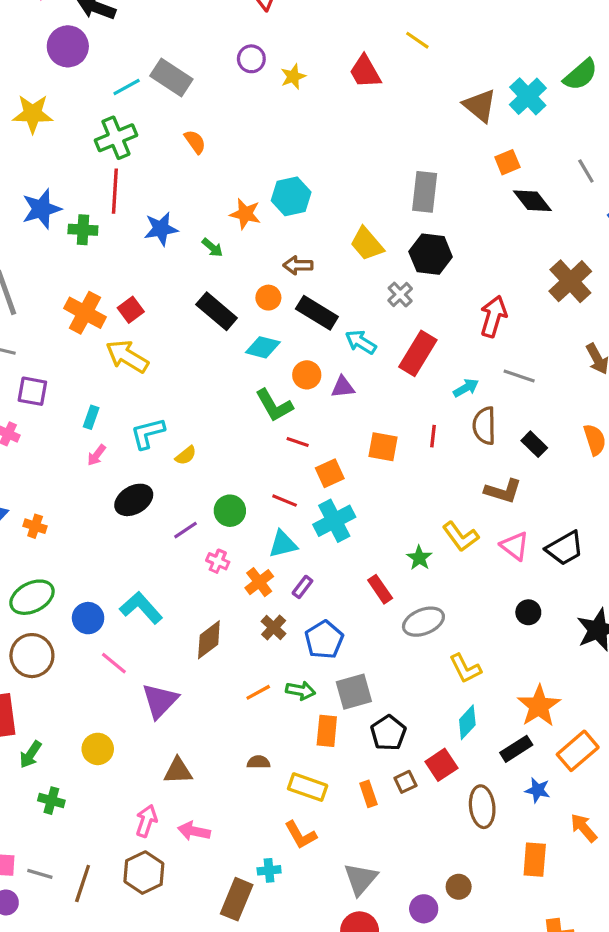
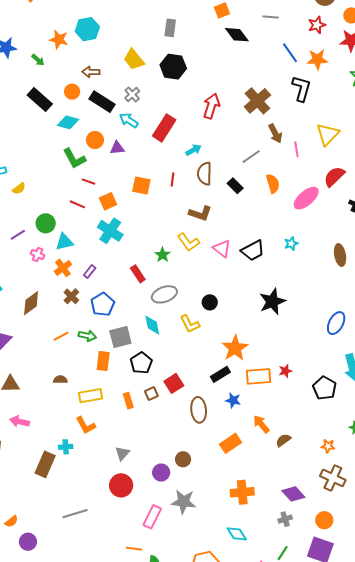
gray line: (586, 171) -> (271, 17), turned -56
gray rectangle: (425, 192) -> (170, 28), size x0.7
brown cross: (570, 281) -> (257, 101), moved
gray cross: (400, 295) -> (132, 95), moved
gray line: (519, 376) -> (251, 157), moved, turned -54
brown L-shape: (503, 491) -> (200, 213), moved
red line: (285, 501) -> (77, 204), moved
cyan cross: (334, 521) -> (110, 231), turned -30
cyan triangle: (283, 544) -> (64, 242), moved
black circle: (528, 612) -> (210, 302), moved
cyan diamond: (467, 722) -> (152, 325), moved, turned -55
orange rectangle: (578, 751) -> (258, 376), turned 35
yellow rectangle: (308, 787) -> (91, 396), turned -30
orange rectangle: (535, 860) -> (231, 443), turned 50
gray triangle: (361, 879) -> (122, 453), size x0.7

